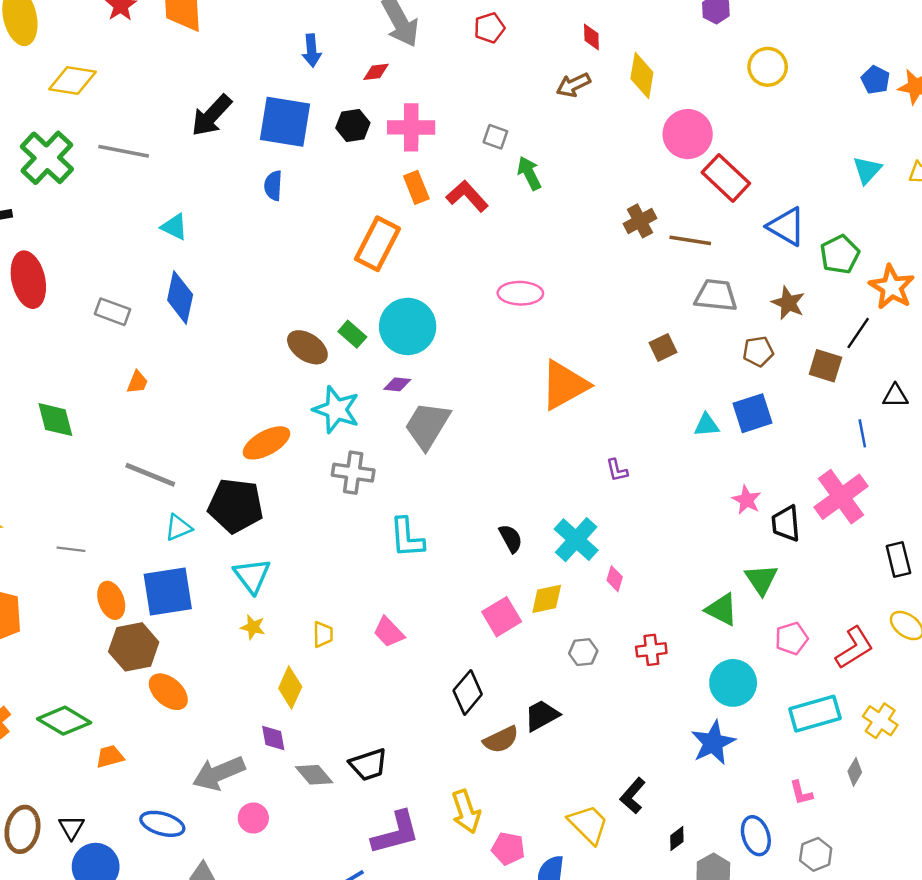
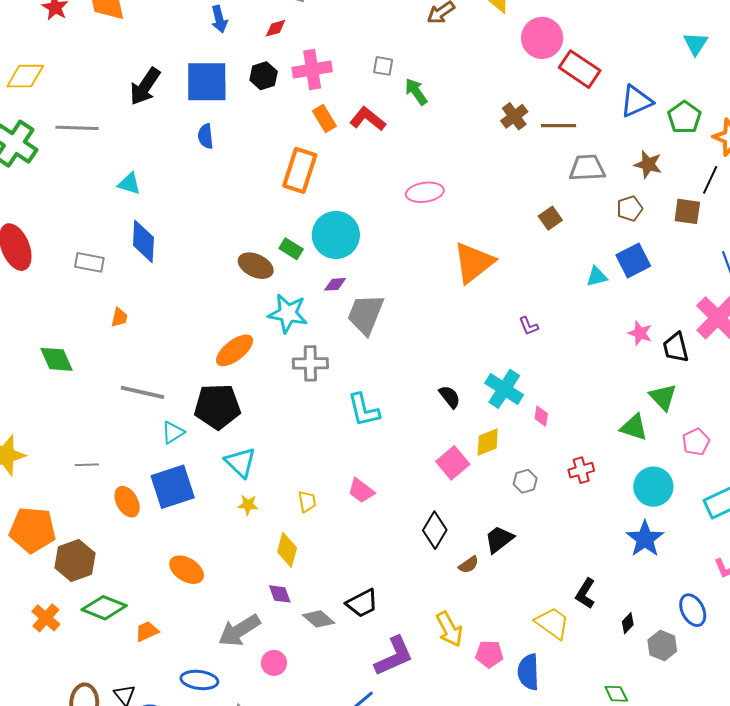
blue triangle: (786, 226) -> (636, 101), turned -45
brown hexagon: (134, 647) -> (75, 561), moved
brown semicircle: (501, 740) -> (469, 565), size x0.7

